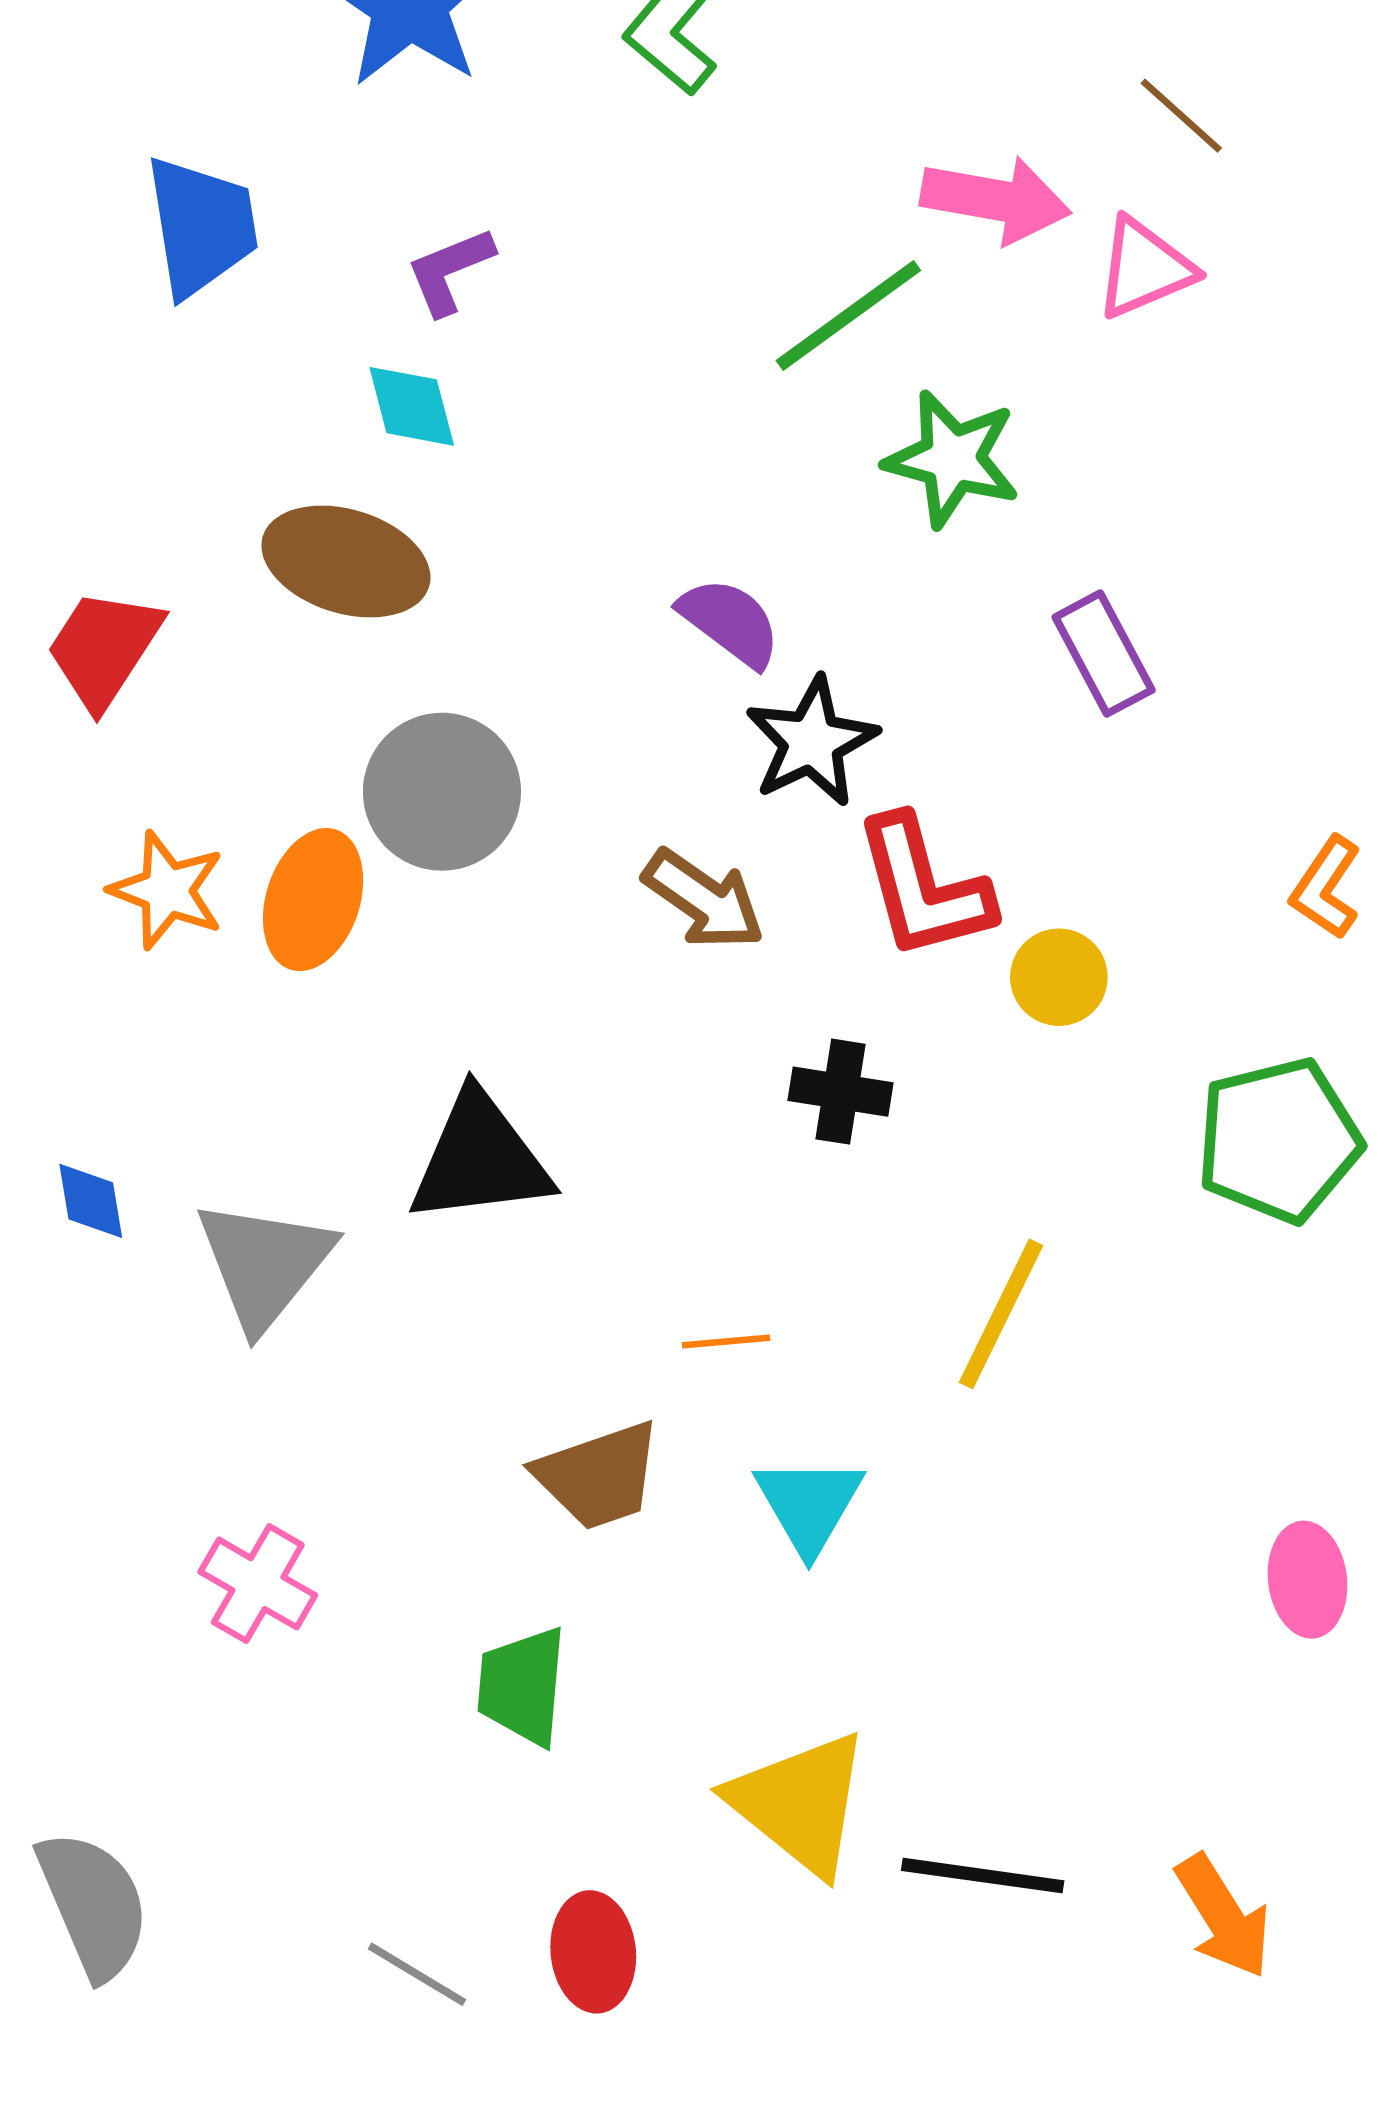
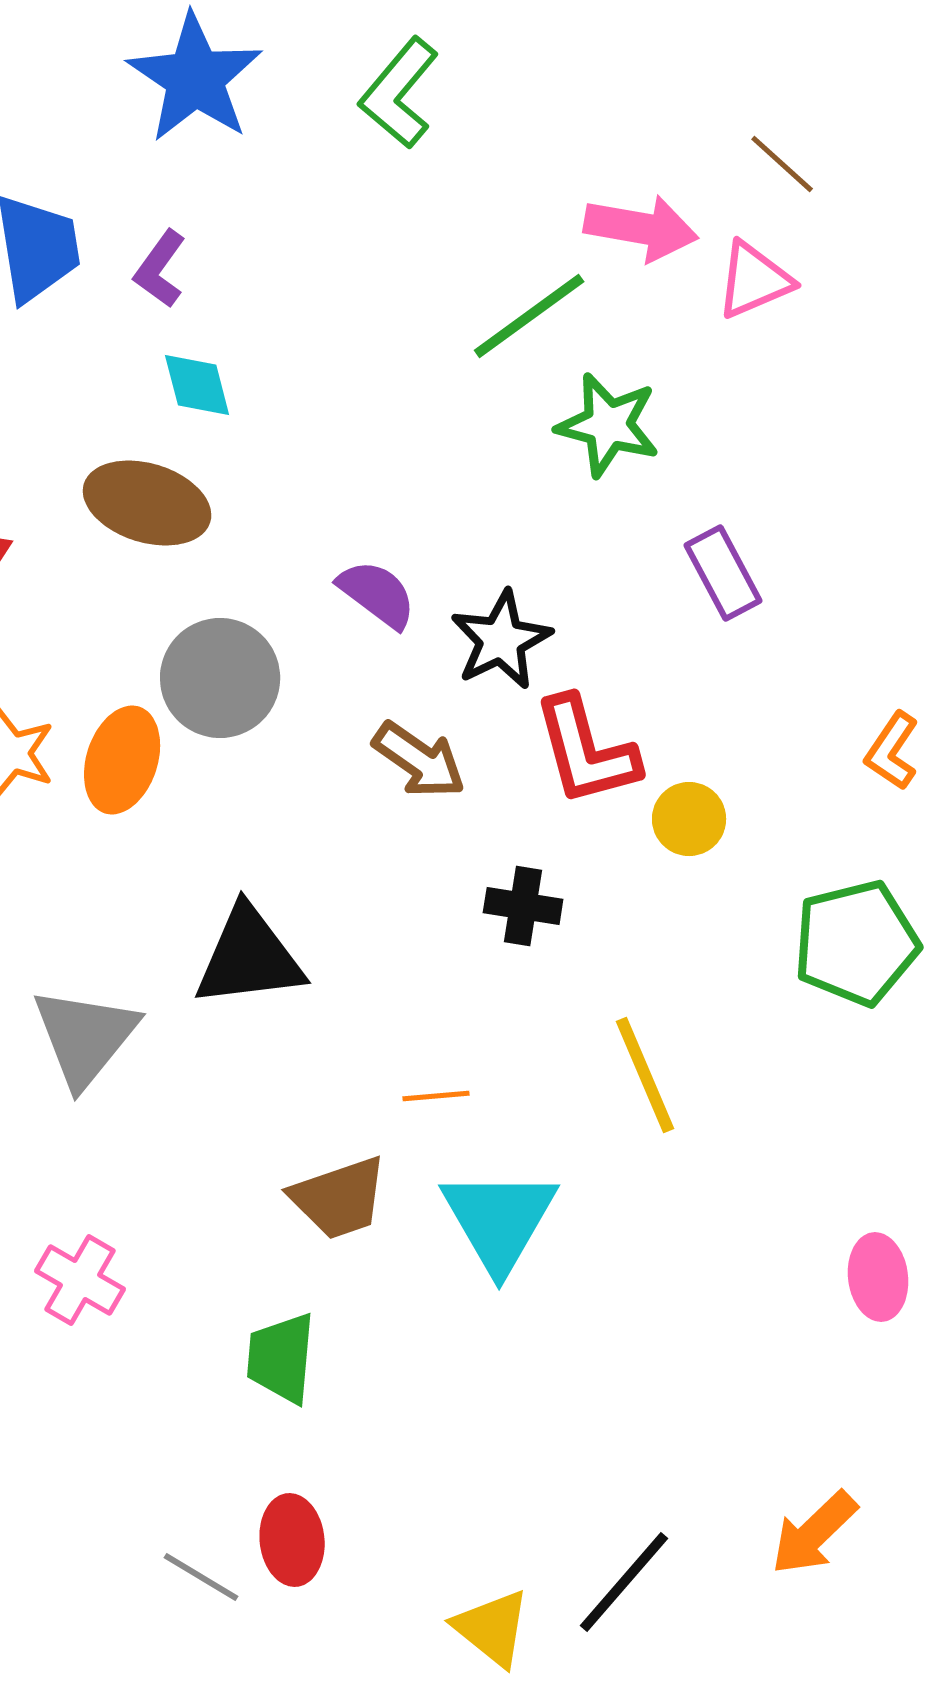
purple L-shape: (450, 271) -> (160, 269), moved, turned -32
purple semicircle: (730, 622) -> (377, 594), moved
yellow line: (1001, 1314) -> (645, 1075), turned -49
cyan triangle: (809, 1505) -> (499, 1220), size x1.4
yellow triangle: (800, 1803) -> (492, 1628), moved, size x0.7
black line: (983, 1876) -> (624, 1582), moved, turned -57
orange arrow: (1223, 1916) -> (814, 1533), turned 78
red ellipse: (593, 1952) -> (292, 1540), moved

